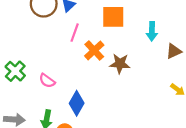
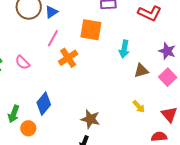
brown star: (120, 64) -> (90, 119), moved
pink semicircle: (47, 81) -> (22, 62), moved

